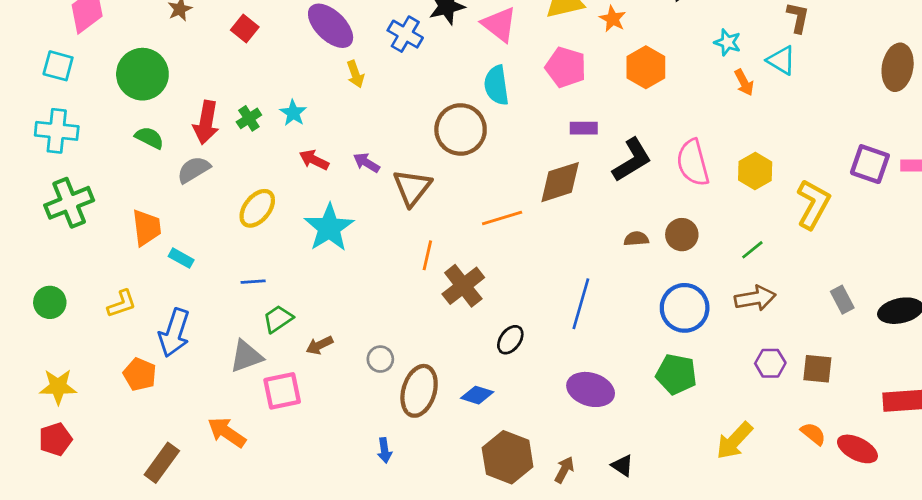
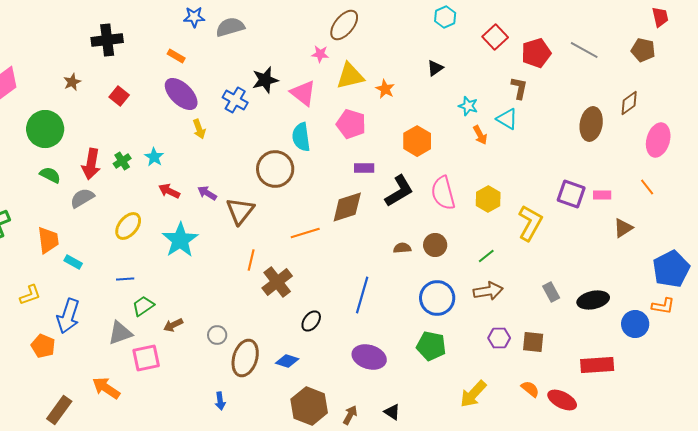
orange hexagon: (646, 67) -> (417, 141), moved

